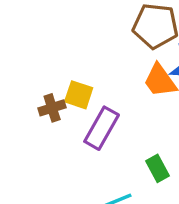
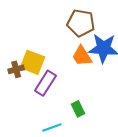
yellow square: (79, 95) -> (33, 62), size x1.4

